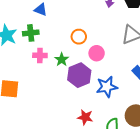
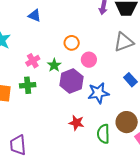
green cross: (31, 33) -> (28, 85), moved
pink cross: (40, 55) -> (33, 61), turned -32

